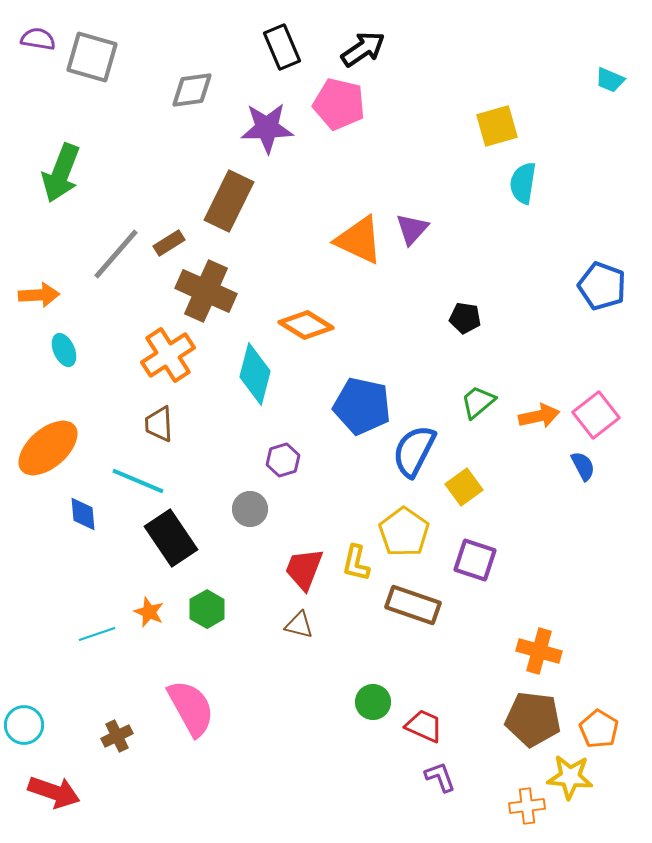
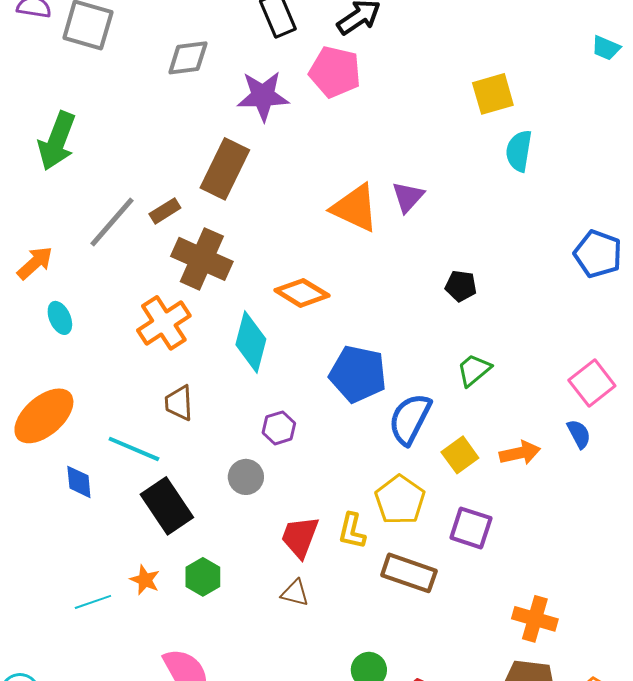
orange arrow: (39, 295) -> (35, 263), turned -39
orange arrow: (539, 416) -> (520, 453), moved
brown trapezoid: (159, 424) -> (179, 403), moved

